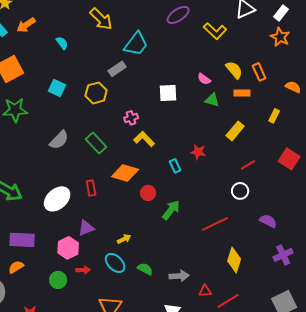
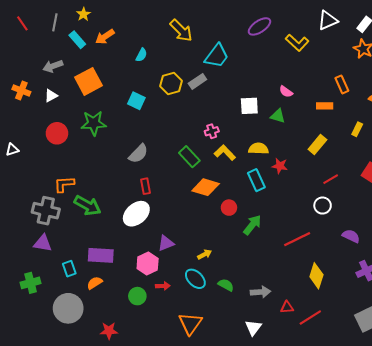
cyan semicircle: (62, 43) -> (141, 55), turned 64
yellow semicircle: (234, 70) -> (258, 149), moved, turned -48
yellow hexagon: (96, 93) -> (171, 83), moved
green triangle: (212, 100) -> (278, 116), moved
green rectangle: (96, 143) -> (189, 157), moved
cyan rectangle: (175, 166) -> (256, 180), size x1.5
red rectangle: (91, 188) -> (146, 186), moved

